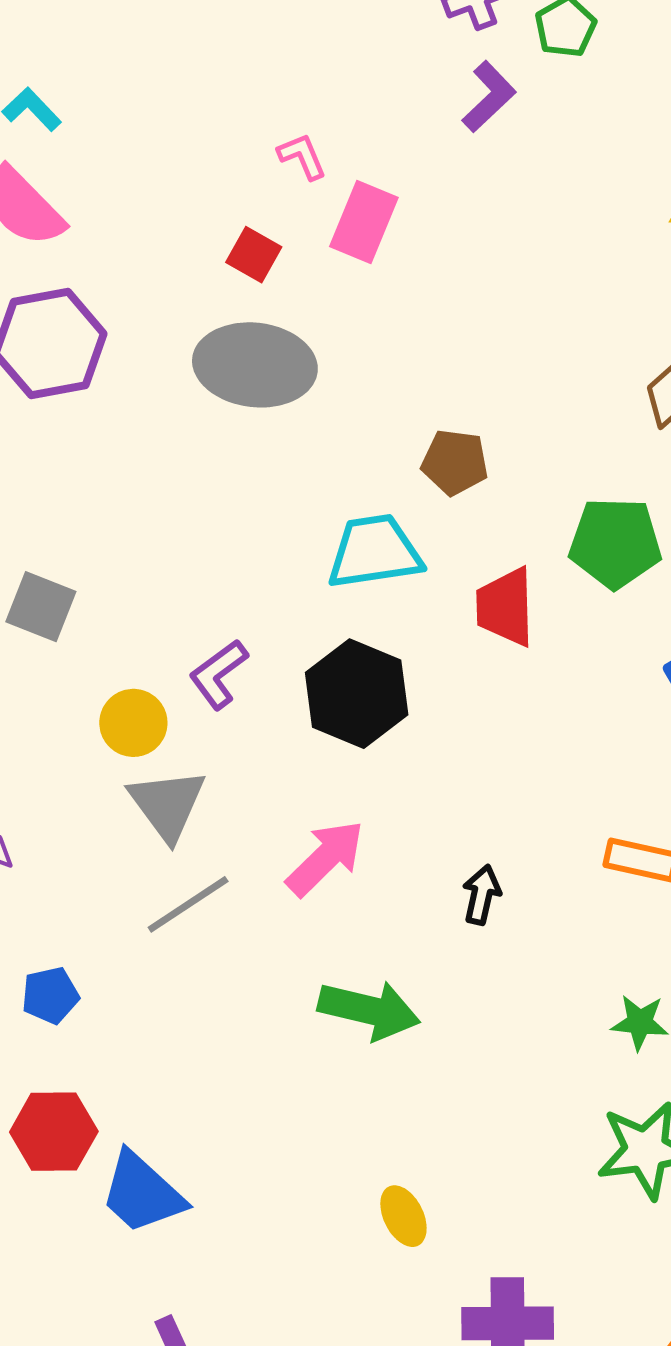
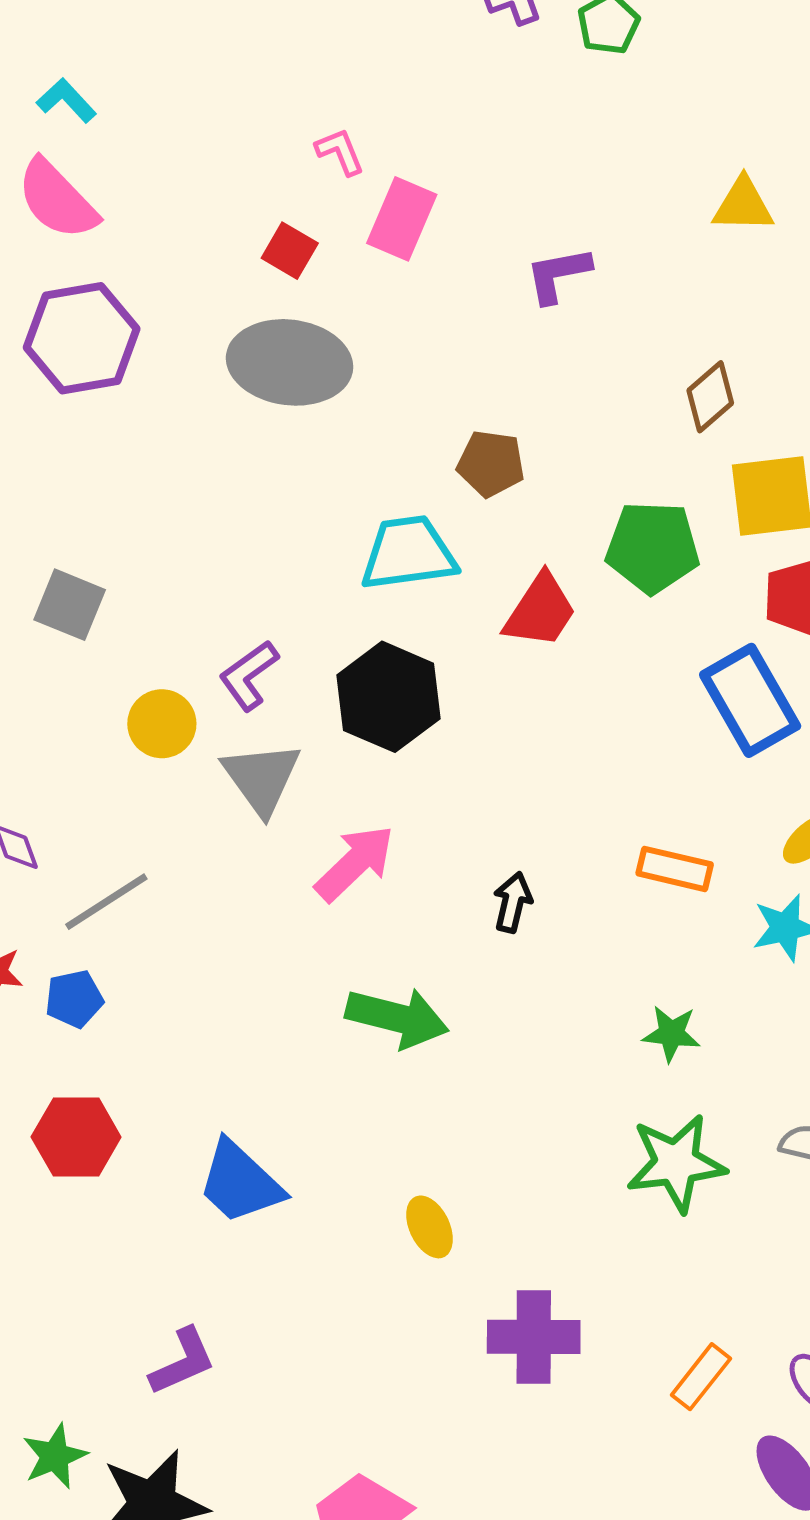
purple L-shape: (489, 97) -> (558, 275), moved, turned -148
red trapezoid: (505, 607) -> (540, 611), turned -146
gray triangle: (167, 804) -> (262, 778), moved
gray line: (188, 904) -> (106, 902), moved
blue trapezoid: (142, 1193) -> (240, 1182), moved

